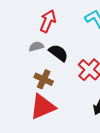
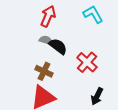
gray semicircle: (36, 46) -> (46, 40), moved, turned 32

